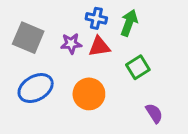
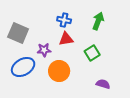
green arrow: (129, 23) -> (98, 21), moved
purple star: (71, 44) -> (44, 50), moved
purple semicircle: (154, 113) -> (103, 84), turned -40

